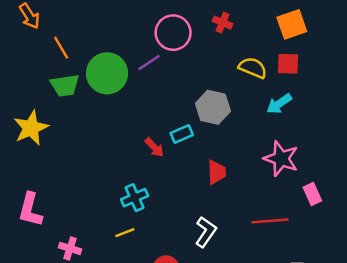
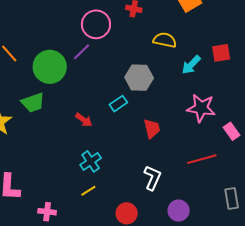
red square: (288, 64) -> (221, 53), moved
green trapezoid: (65, 85) -> (33, 102), moved
red arrow: (154, 147) -> (84, 120), moved

